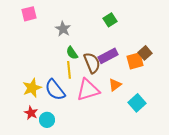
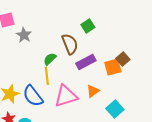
gray star: (63, 29) -> (24, 35), moved
green semicircle: (72, 53) -> (50, 59), turned 80
brown semicircle: (92, 63) -> (70, 44), moved

